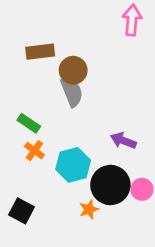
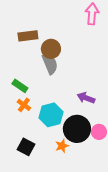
black square: (22, 211) -> (26, 147), moved

